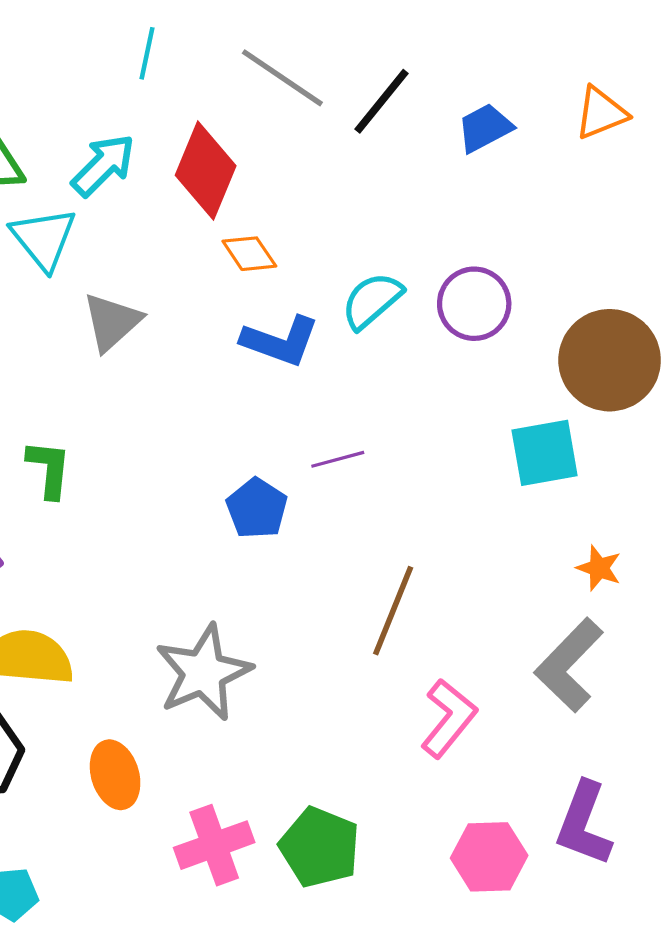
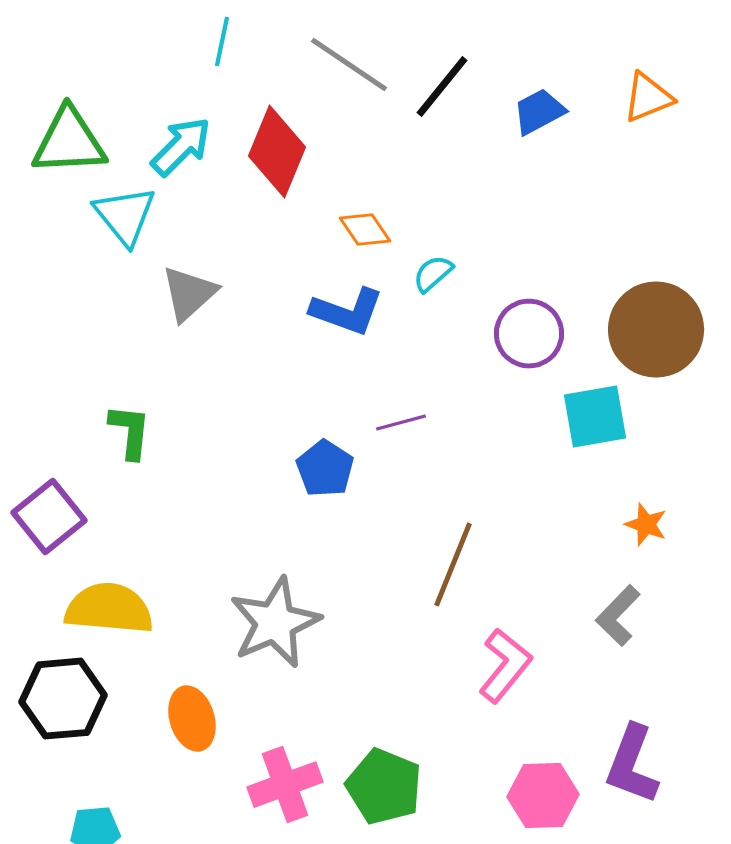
orange diamond: (249, 254) -> (365, 230), moved
cyan semicircle: (372, 301) -> (433, 274), size x0.7
purple circle: (474, 304) -> (529, 334), moved
gray L-shape: (569, 665) -> (618, 616), size x0.7

